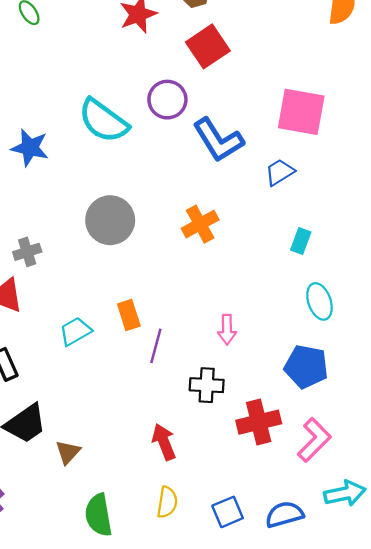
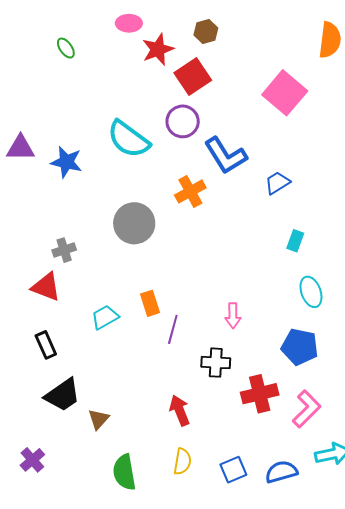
red square: (208, 46) -> (193, 76), moved
pink square: (301, 112) -> (285, 93), moved, turned 30
orange cross: (200, 224) -> (190, 191), moved

